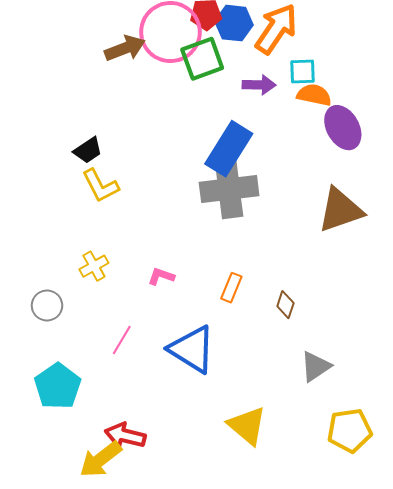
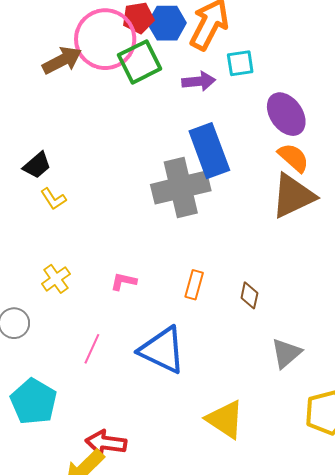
orange semicircle: (314, 95) -> (293, 158), moved, turned 36
blue rectangle: (229, 149) -> (209, 151), moved, turned -46
yellow L-shape: (100, 186) -> (53, 199), size x0.7

